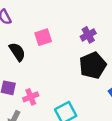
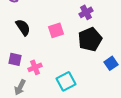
pink square: (43, 37) -> (56, 30), moved

